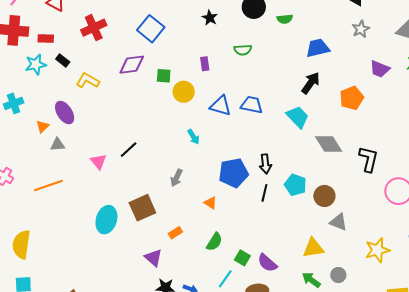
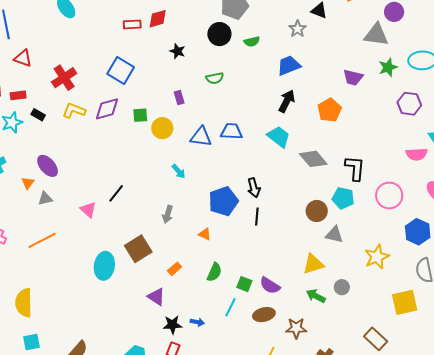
gray star: (361, 29) -> (298, 29), moved
yellow L-shape: (88, 81) -> (74, 111), moved
cyan pentagon: (295, 185) -> (343, 198), moved

